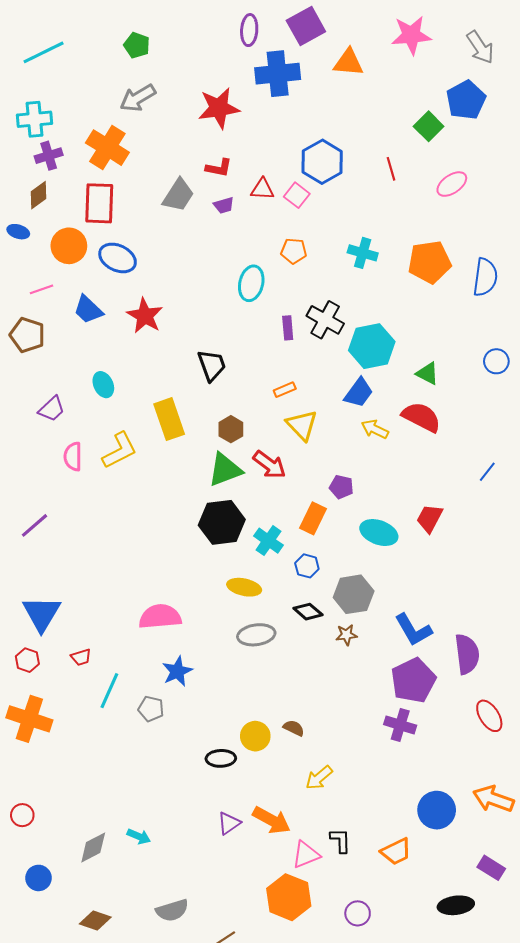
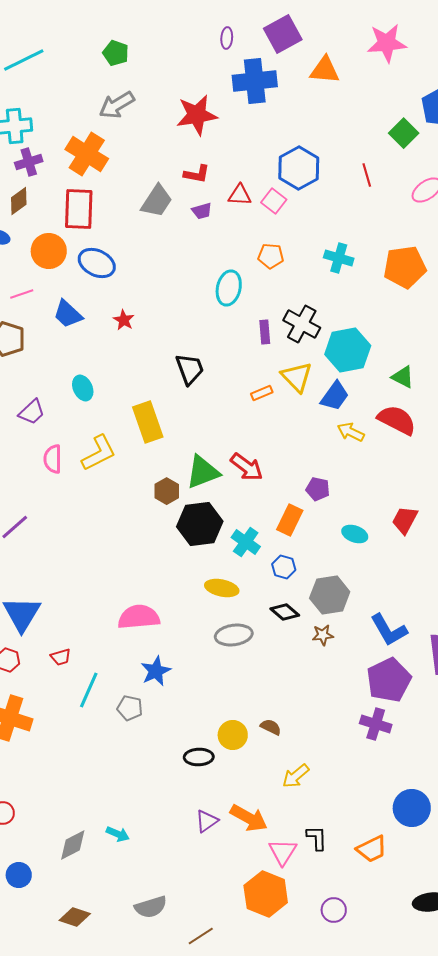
purple ellipse: (249, 30) -> (227, 38), size x0.7
red star: (145, 316) -> (124, 320), size x0.6
yellow triangle: (302, 425) -> (297, 377), moved
brown hexagon: (231, 429) -> (167, 491), moved
cyan ellipse: (379, 533) -> (355, 534), size x0.7
pink triangle: (306, 855) -> (283, 852), turned -36

